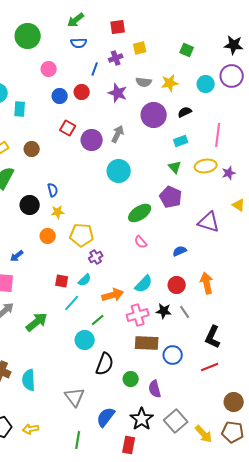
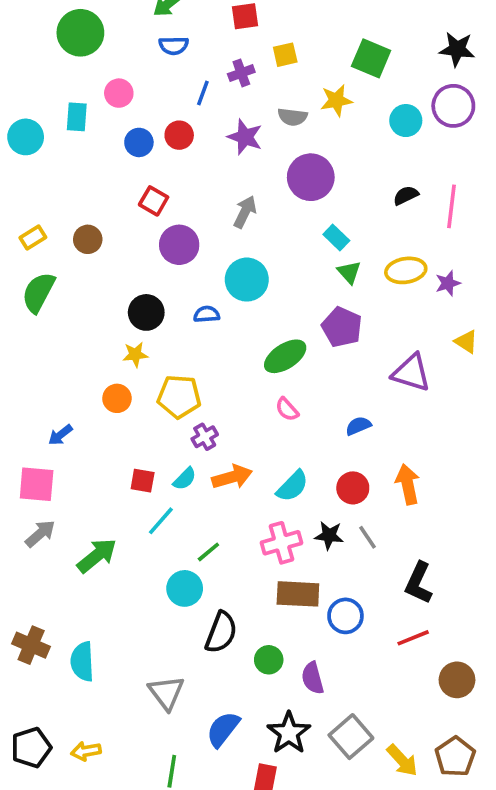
green square: (187, 50) -> (371, 58), size x1.5
yellow star: (170, 83) -> (336, 100), moved
cyan rectangle: (20, 109) -> (77, 117), moved
black semicircle: (185, 112) -> (406, 195), moved
pink line: (218, 135) -> (452, 206), moved
purple circle: (92, 140) -> (179, 245), moved
cyan rectangle: (181, 141) -> (336, 237), moved, turned 64
blue semicircle: (53, 190) -> (207, 314), moved, turned -80
black circle: (30, 205) -> (146, 312), moved
orange arrow: (113, 295) -> (232, 477), moved
brown circle: (234, 402) -> (457, 680), moved
brown pentagon: (233, 432) -> (455, 757), turned 30

